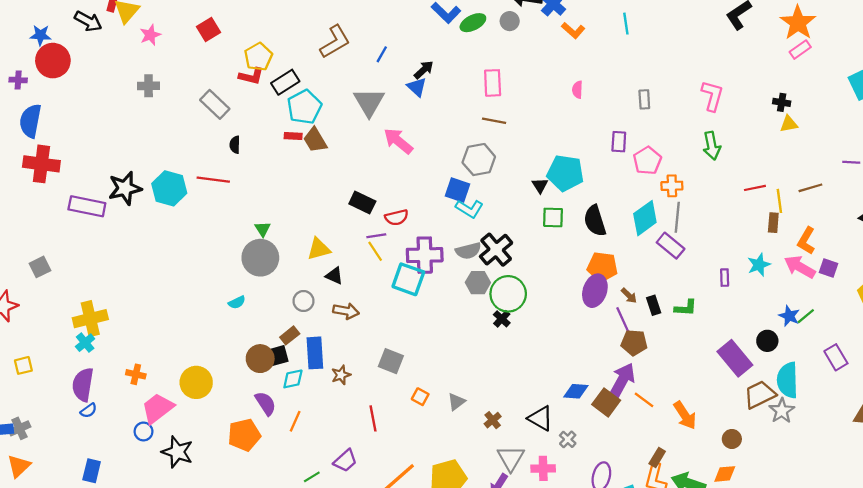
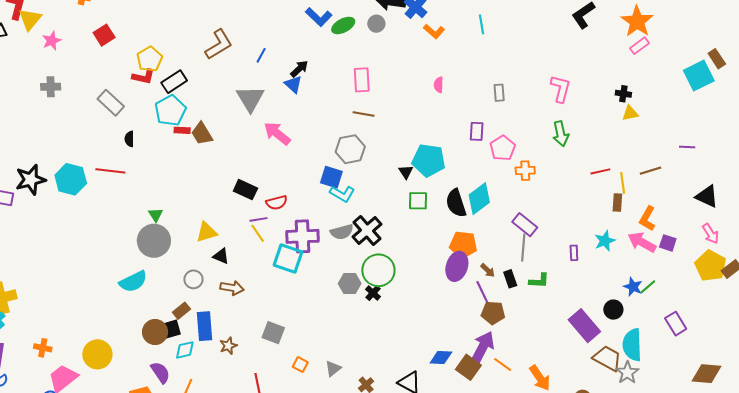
cyan pentagon: (304, 107) -> (170, 111), moved
gray line: (677, 217) -> (523, 248), moved
cyan diamond: (645, 218) -> (479, 199), moved
gray hexagon: (478, 283) -> (350, 283), moved
cyan semicircle: (237, 302) -> (133, 281), size x1.8
brown trapezoid: (760, 395) -> (607, 358), turned 56

